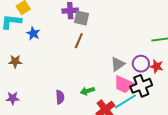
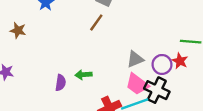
red star: (156, 66) -> (180, 61), moved
black cross: (141, 86) -> (157, 90), turned 35
green arrow: (87, 91) -> (83, 75), moved

